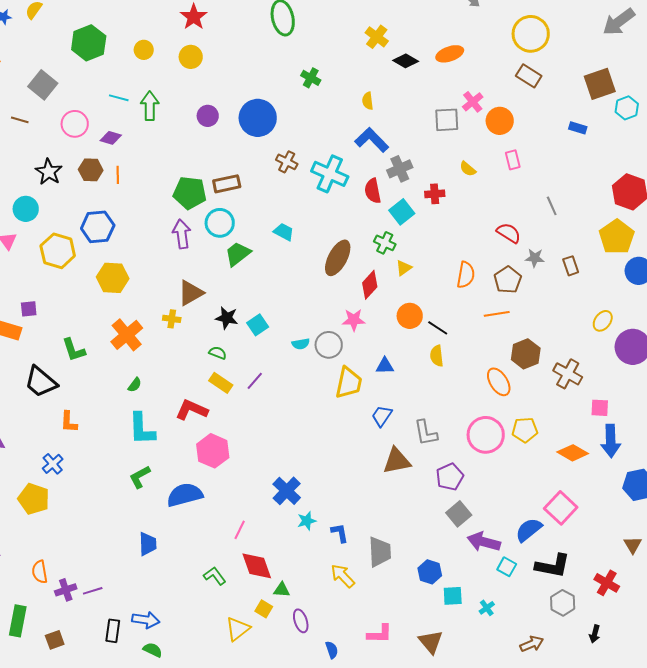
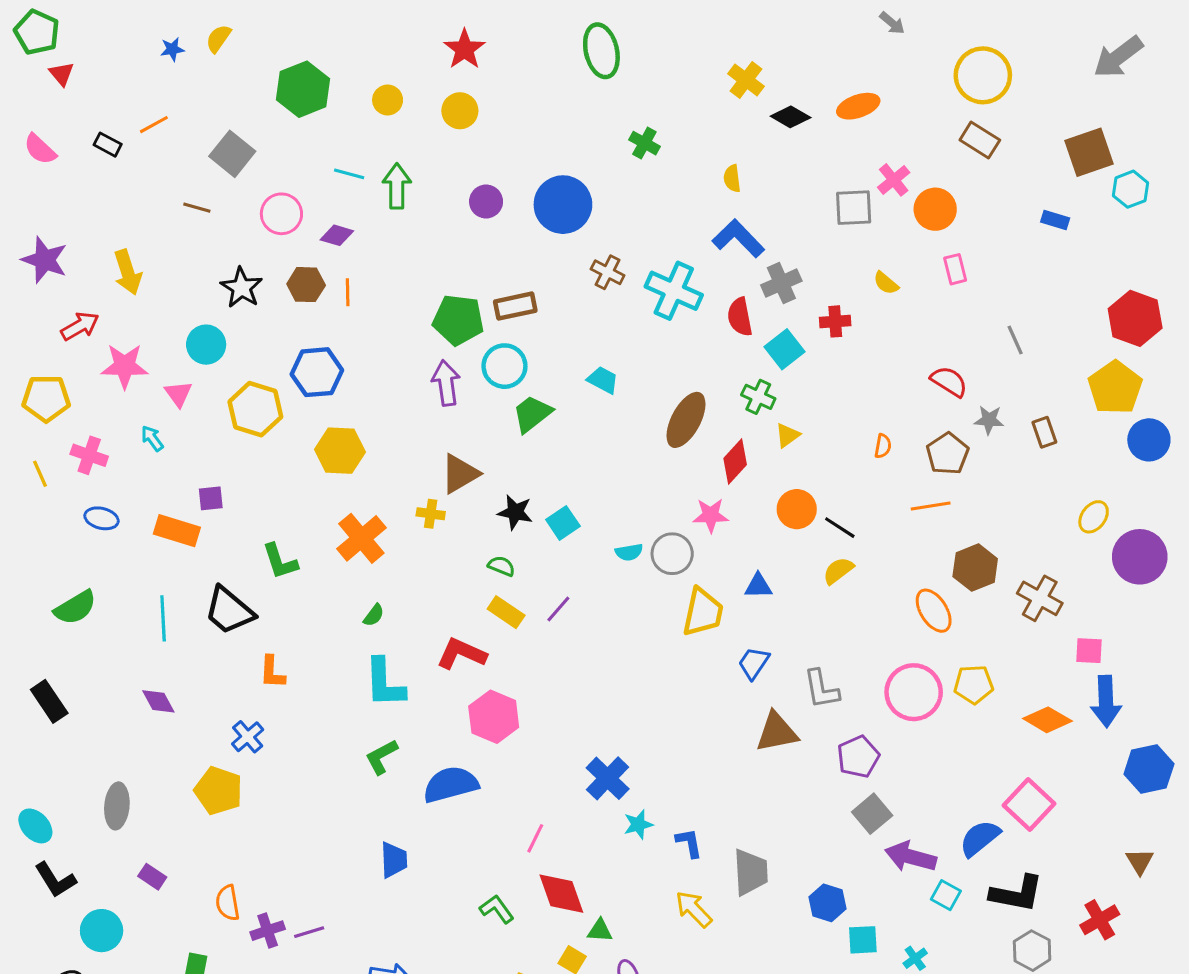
orange semicircle: (466, 275) -> (883, 446), size x0.6
yellow semicircle: (437, 356) -> (838, 571), turned 60
red cross: (607, 583) -> (1100, 920), turned 30

